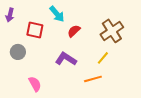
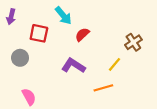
brown cross: (112, 31) -> (133, 42), moved, size x0.7
pink semicircle: (35, 84) -> (29, 97), moved

